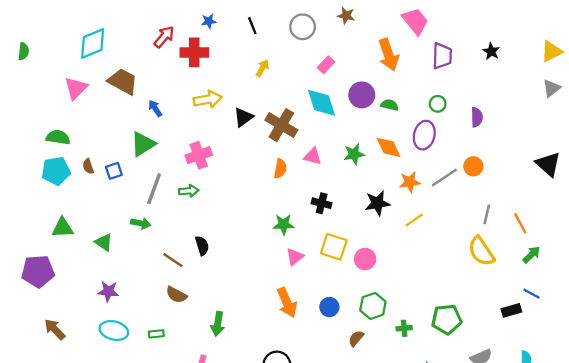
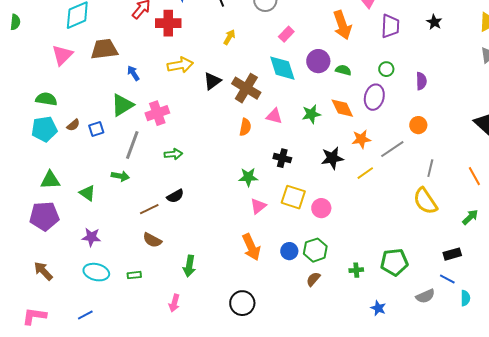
brown trapezoid: (123, 82) -> (104, 49), turned -36
pink cross: (199, 155) -> (157, 113), moved
brown semicircle: (88, 166) -> (73, 125), turned -112
gray line: (444, 178) -> (392, 149), moved
green arrow: (189, 191) -> (173, 154), moved
orange line: (520, 223) -> (474, 176), moved
black semicircle: (202, 246) -> (175, 196), turned 78
green arrow: (531, 255) -> (470, 217), moved
brown line: (173, 260) -> (149, 209), turned -60
purple pentagon: (38, 271) -> (44, 216), moved
blue line: (531, 294) -> (447, 279), moved
green hexagon: (373, 306) -> (315, 250), moved

